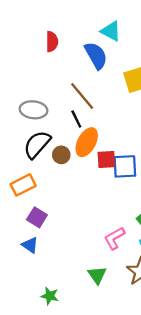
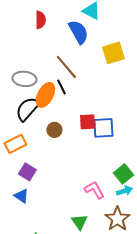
orange ellipse: (87, 142) -> (45, 95), moved
brown circle: (61, 155) -> (54, 130), moved
pink L-shape: (114, 238) -> (94, 190), turned 90

